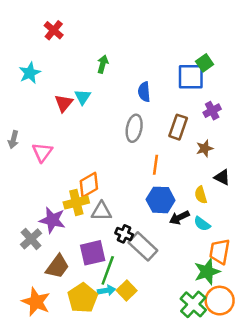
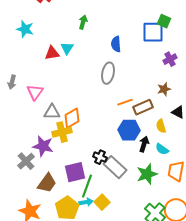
green square: (205, 63) -> (164, 21), turned -32
cyan star: (30, 73) -> (25, 29), turned -30
red triangle: (64, 103) -> (52, 53), turned 42
brown rectangle: (178, 127) -> (143, 107), moved, turned 48
orange line: (156, 165) -> (125, 102), turned 63
gray triangle: (101, 211) -> (52, 112), moved
black arrow: (179, 218) -> (144, 144), turned 133
green star: (207, 272) -> (147, 174), moved

